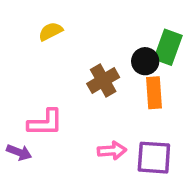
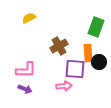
black circle: (145, 61) -> (99, 62), moved
purple arrow: (19, 152) -> (25, 89), moved
purple square: (154, 158) -> (75, 69), moved

